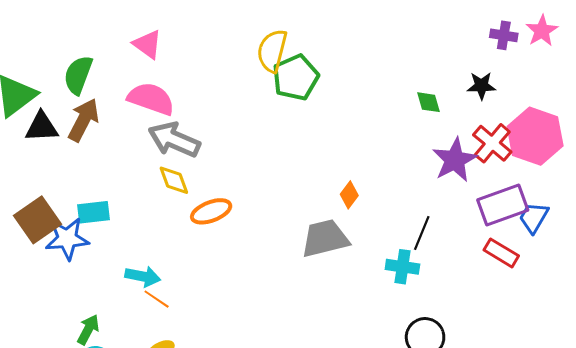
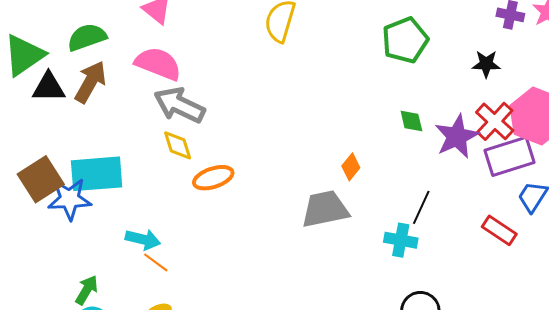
green semicircle: (78, 75) -> (87, 37), turned 48
green pentagon: (296, 77) -> (405, 40), moved
green diamond: (429, 102) -> (411, 121), moved
purple rectangle: (503, 205) -> (509, 156), moved
cyan rectangle: (93, 212) -> (97, 174), size x1.6

